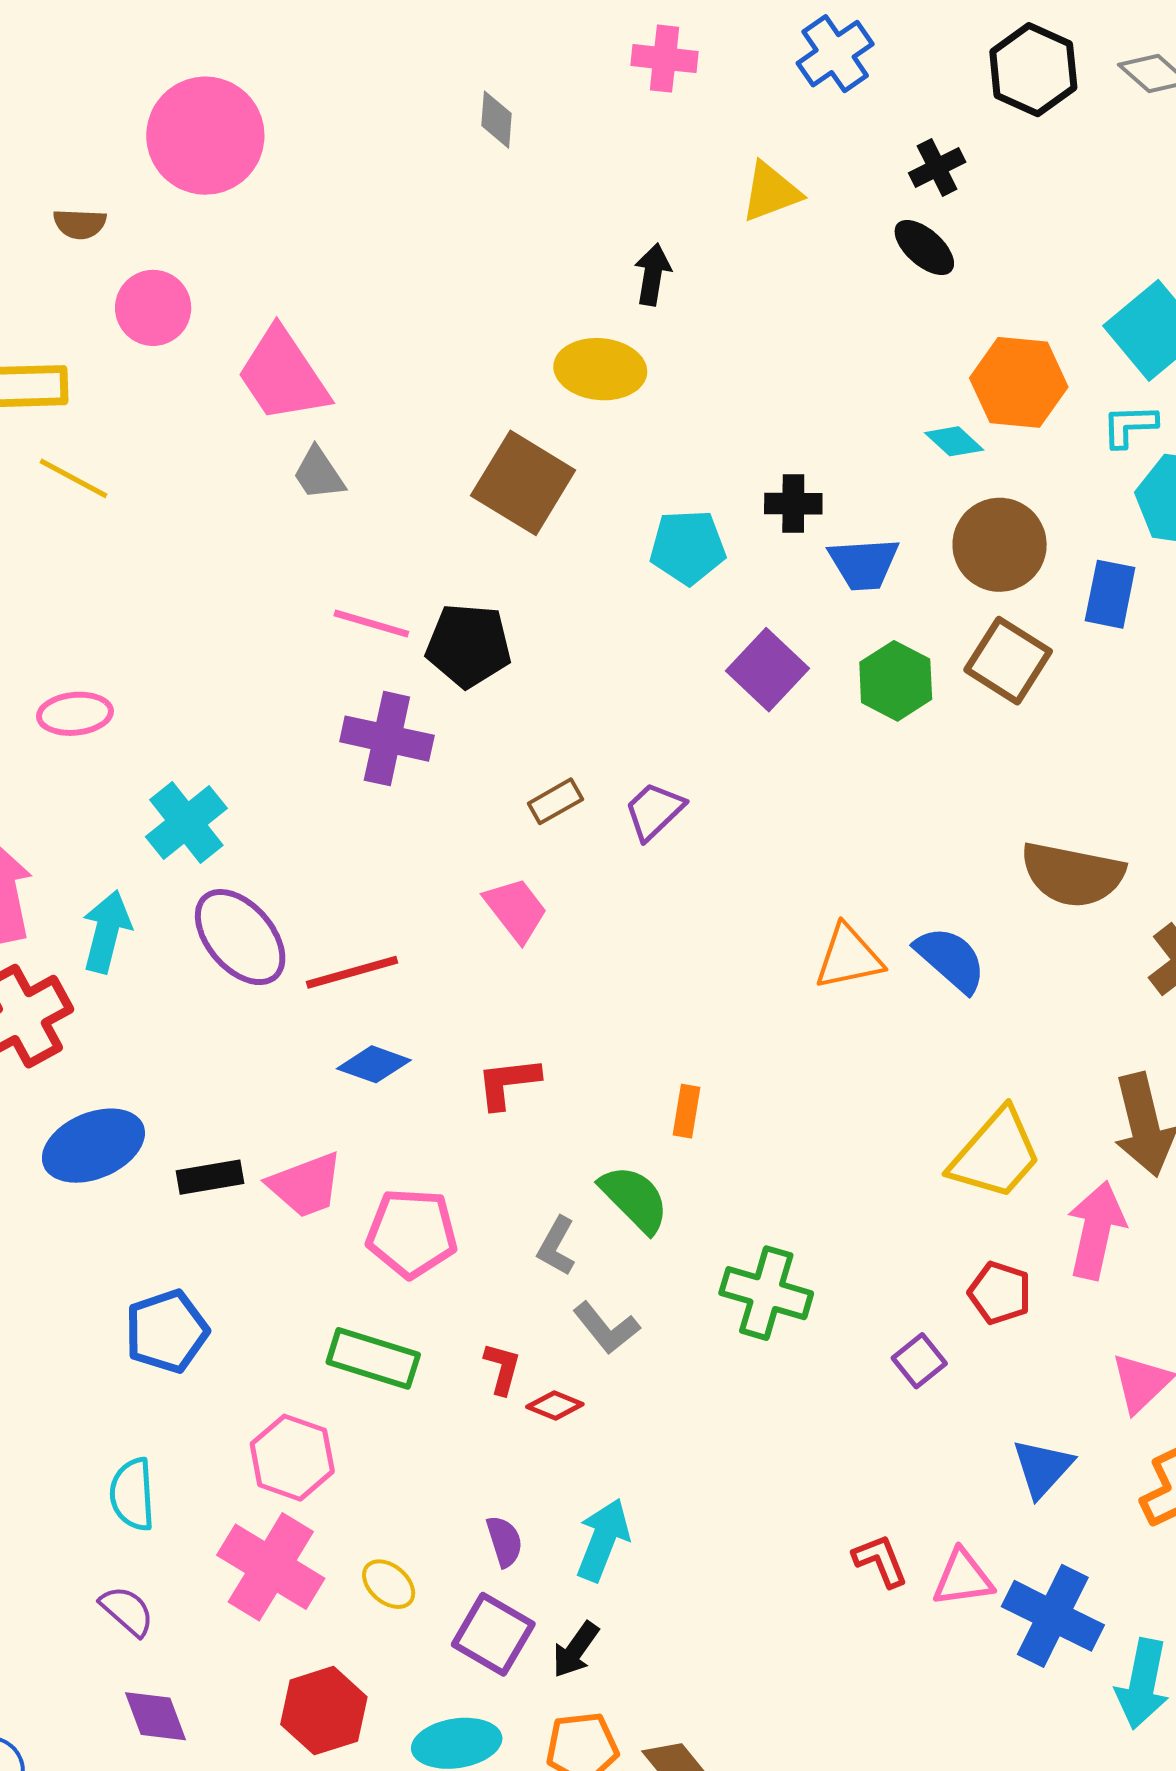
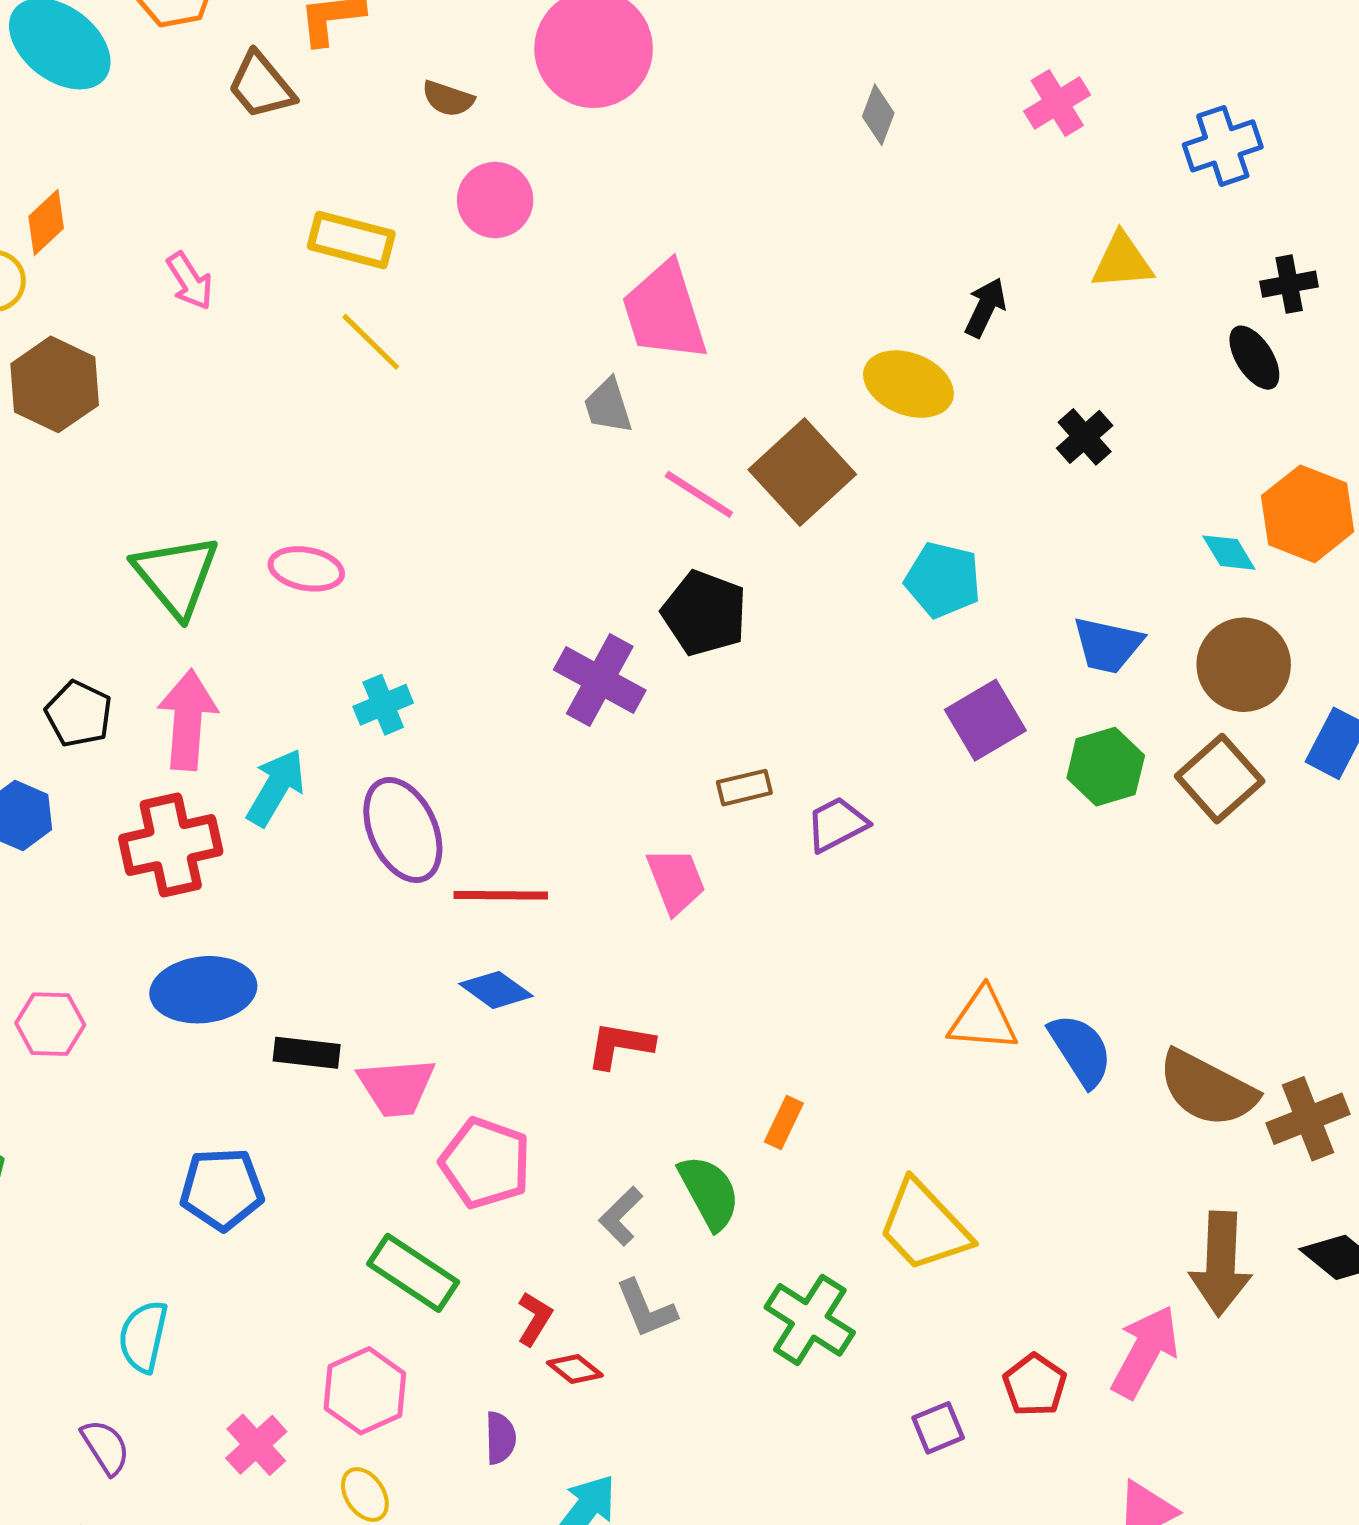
pink cross: (665, 59) -> (1057, 103), turned 36
pink trapezoid: (283, 375) -> (664, 312), moved
black cross: (793, 504) -> (1085, 437), moved, turned 32
pink line: (371, 624) -> (699, 494), moved
cyan cross: (186, 823) -> (383, 705), size x0.7
brown semicircle: (1072, 874) -> (1207, 1089), moved
yellow trapezoid: (996, 1154) -> (924, 1226), moved, turned 79
pink hexagon: (292, 1458) -> (365, 1391), moved
purple semicircle: (504, 1541) -> (500, 1438), moved
pink cross: (271, 1567) -> (256, 1445), size x0.6

